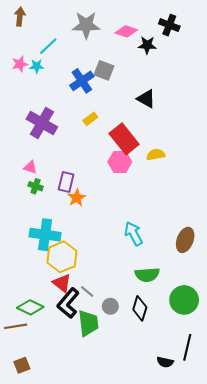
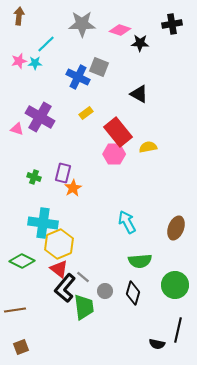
black cross: (169, 25) -> (172, 24), moved, turned -30
blue cross: (82, 81) -> (78, 77), turned -30
pink triangle: (30, 167) -> (17, 129), moved
green diamond: (30, 307) -> (22, 261), moved

